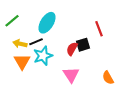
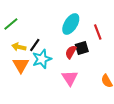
cyan ellipse: (47, 23) -> (71, 24), moved
black line: (36, 42) -> (35, 45), turned -32

